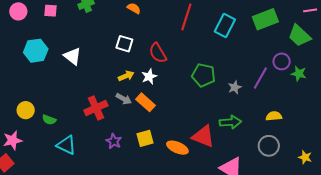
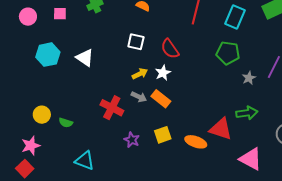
green pentagon: (203, 75) -> (228, 53), moved
red cross: (96, 108) -> (112, 108), turned -35
cyan triangle: (66, 145) -> (85, 161), moved

